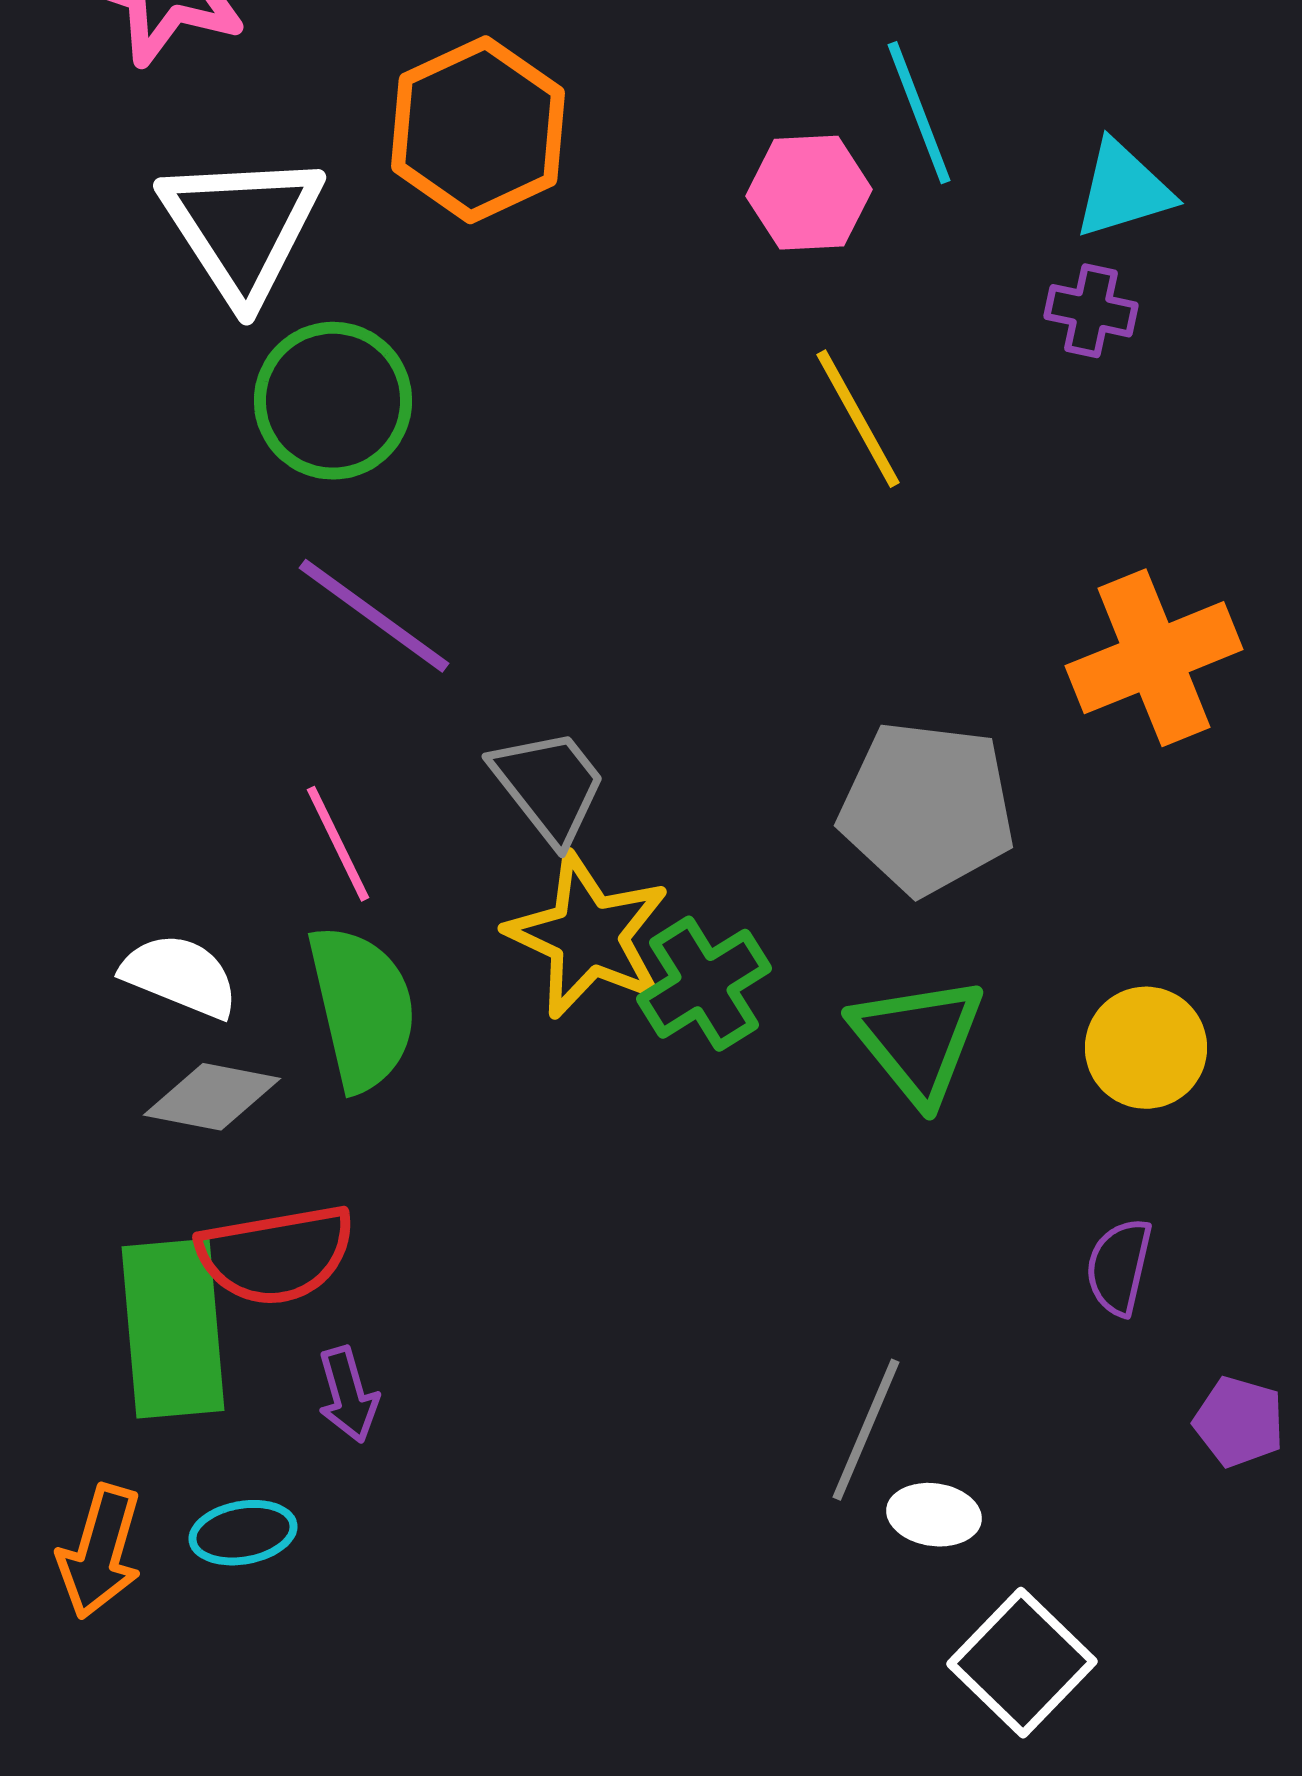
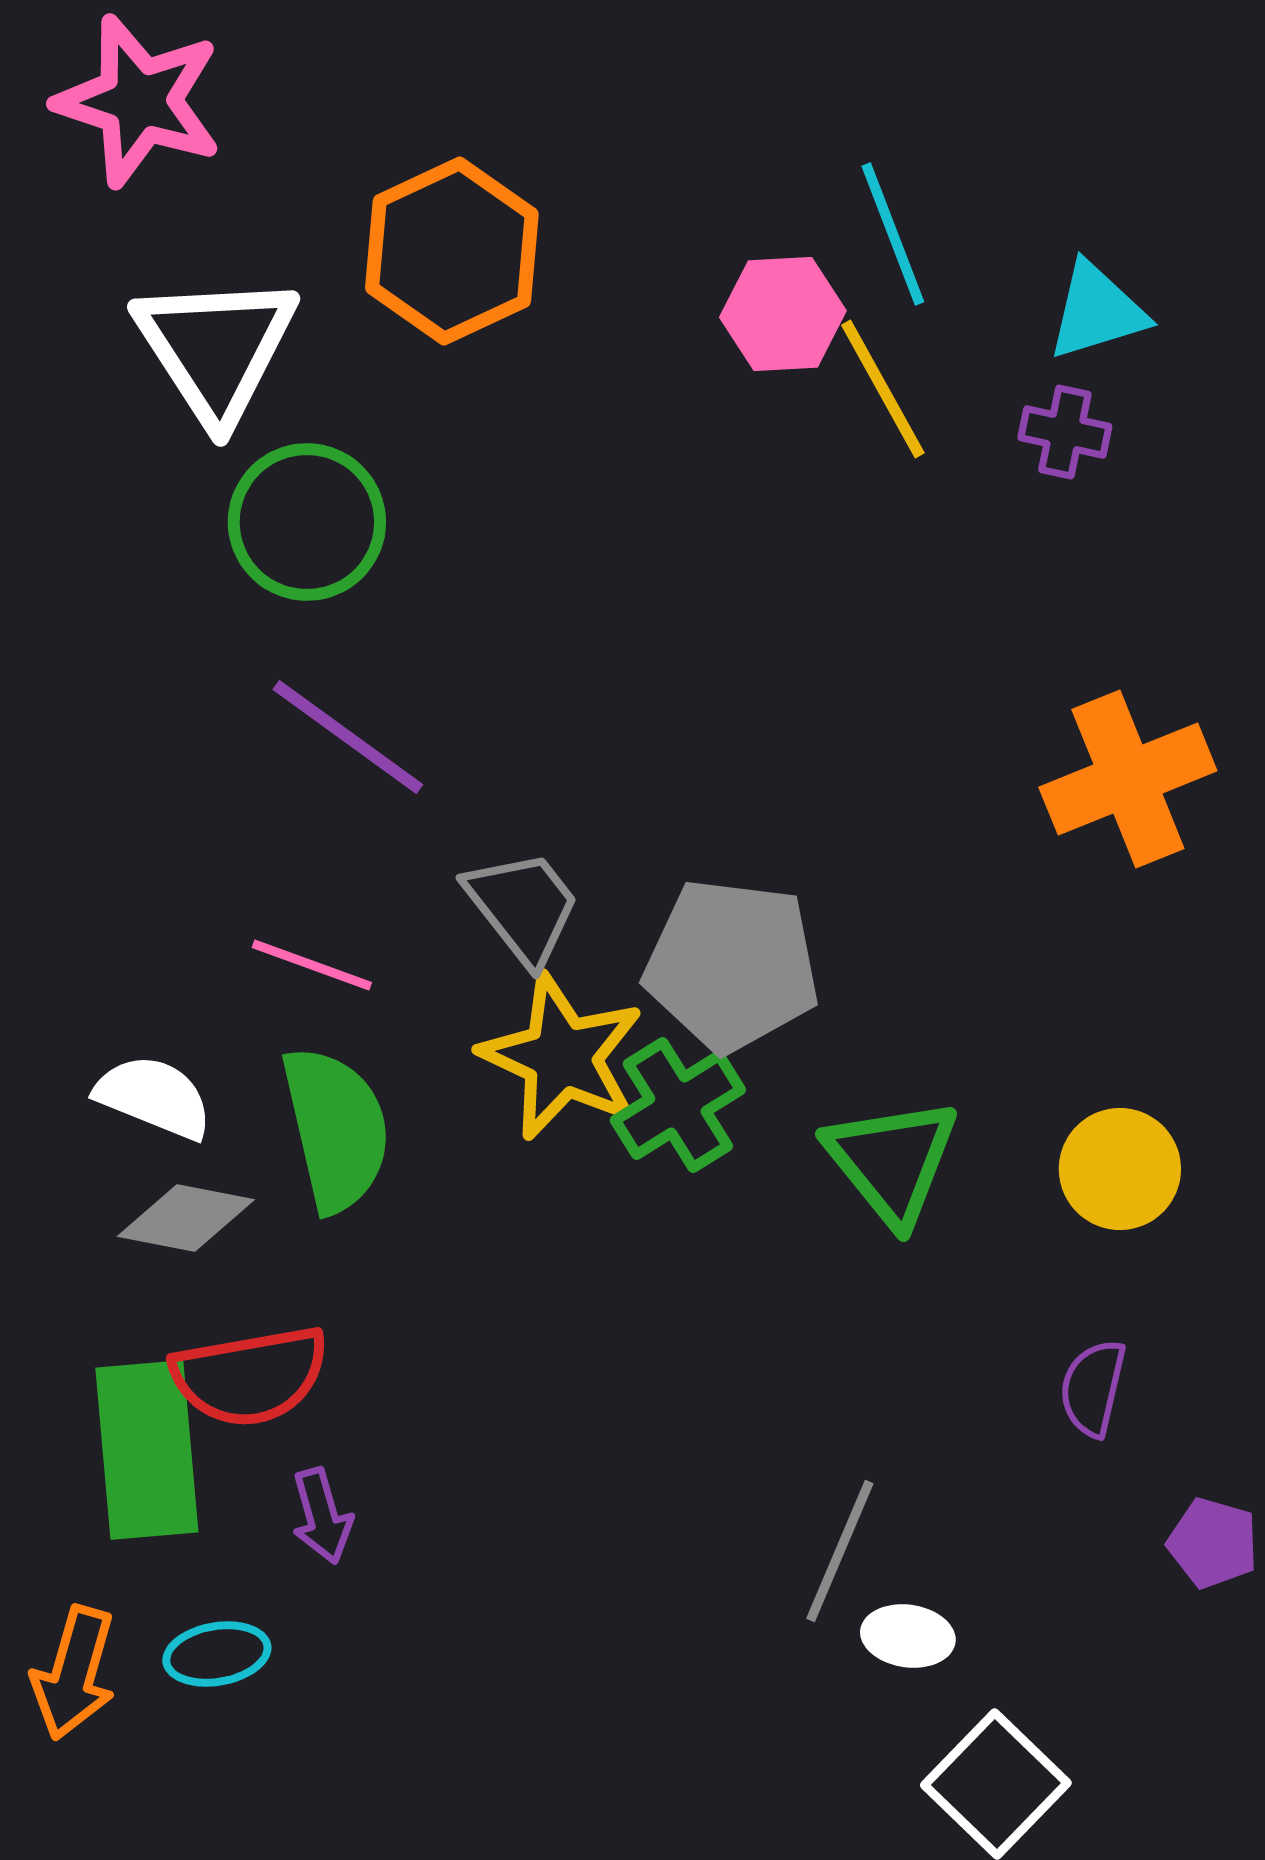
yellow line: (858, 419) -> (883, 389), moved
gray pentagon: (927, 808) -> (732, 965), moved
pink line: (338, 844) -> (312, 965), turned -44

